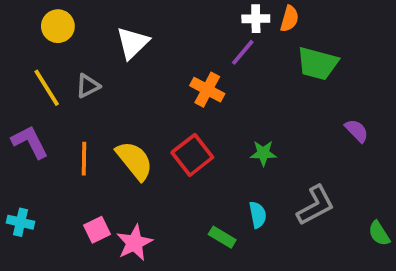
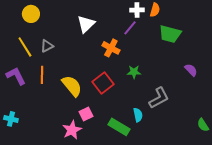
white triangle: (133, 43) -> (86, 24), moved
green star: (263, 153) -> (134, 72), moved
orange line: (84, 159) -> (42, 75), moved
gray L-shape: (316, 205) -> (159, 98), moved
pink square: (97, 230) -> (86, 114), moved
green rectangle: (222, 237) -> (119, 127), size x1.5

